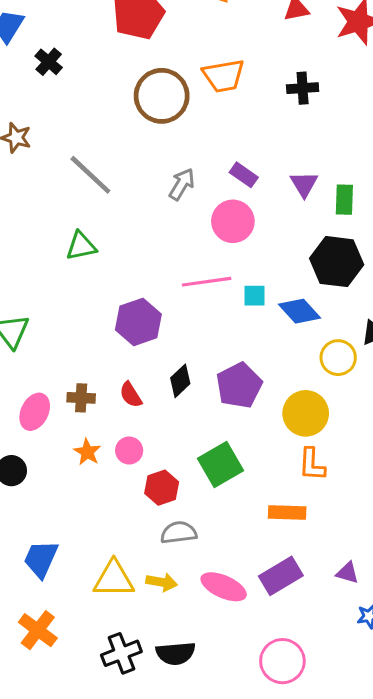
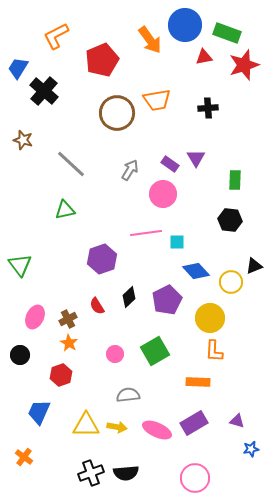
black cross: (49, 62) -> (44, 91), size x1.6
purple triangle: (304, 184) -> (196, 158), moved
black hexagon: (337, 262) -> (230, 220), size x0.7
blue diamond: (299, 311) -> (196, 271), moved
brown cross: (81, 398) -> (68, 319), moved, turned -30
pink circle: (129, 450) -> (115, 354), moved
red hexagon: (162, 488) -> (61, 375), moved
orange cross: (38, 630) -> (24, 457), moved, size x0.7

